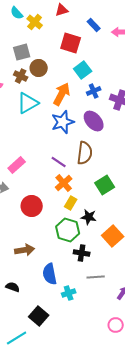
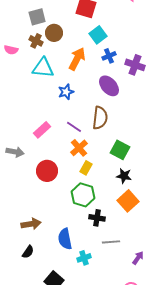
cyan triangle: (28, 103) -> (43, 68), turned 35
blue star: (63, 122) -> (66, 92), moved, size x0.7
pink rectangle: (17, 165) -> (42, 130), moved
green square: (105, 185) -> (120, 150), turned -30
black star: (89, 217) -> (124, 176), moved
brown arrow: (25, 250) -> (31, 224), moved
black semicircle: (13, 287) -> (28, 252), turned 104

